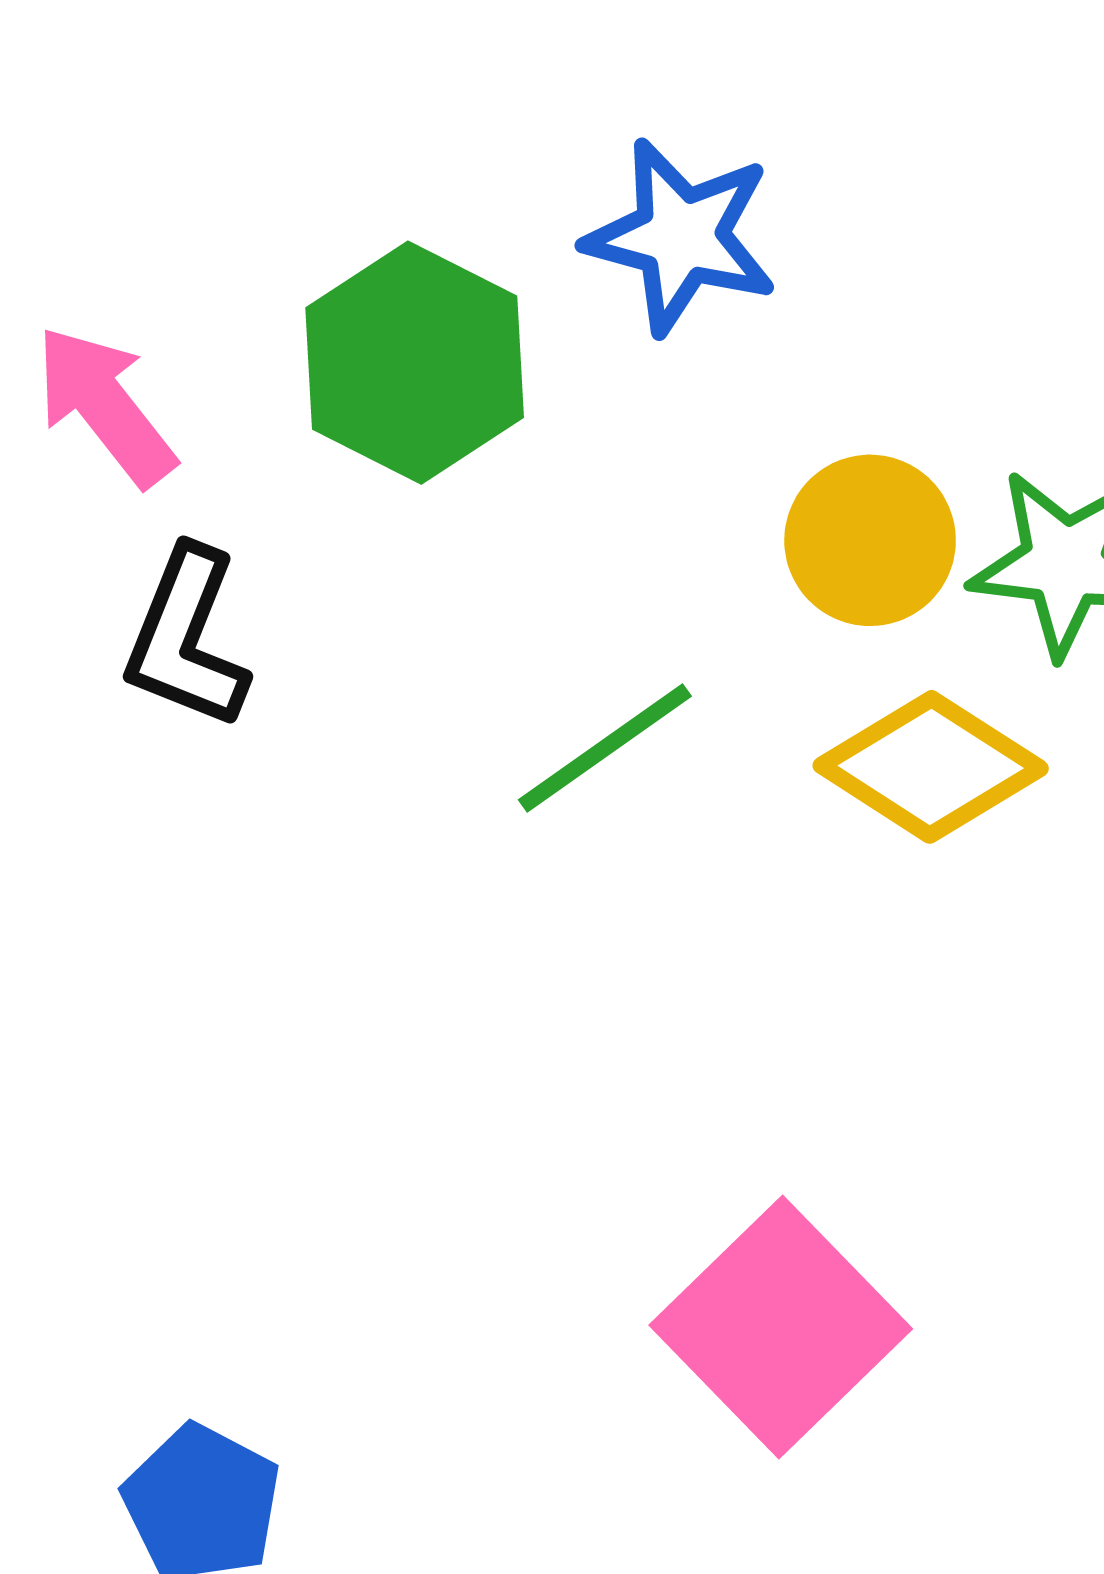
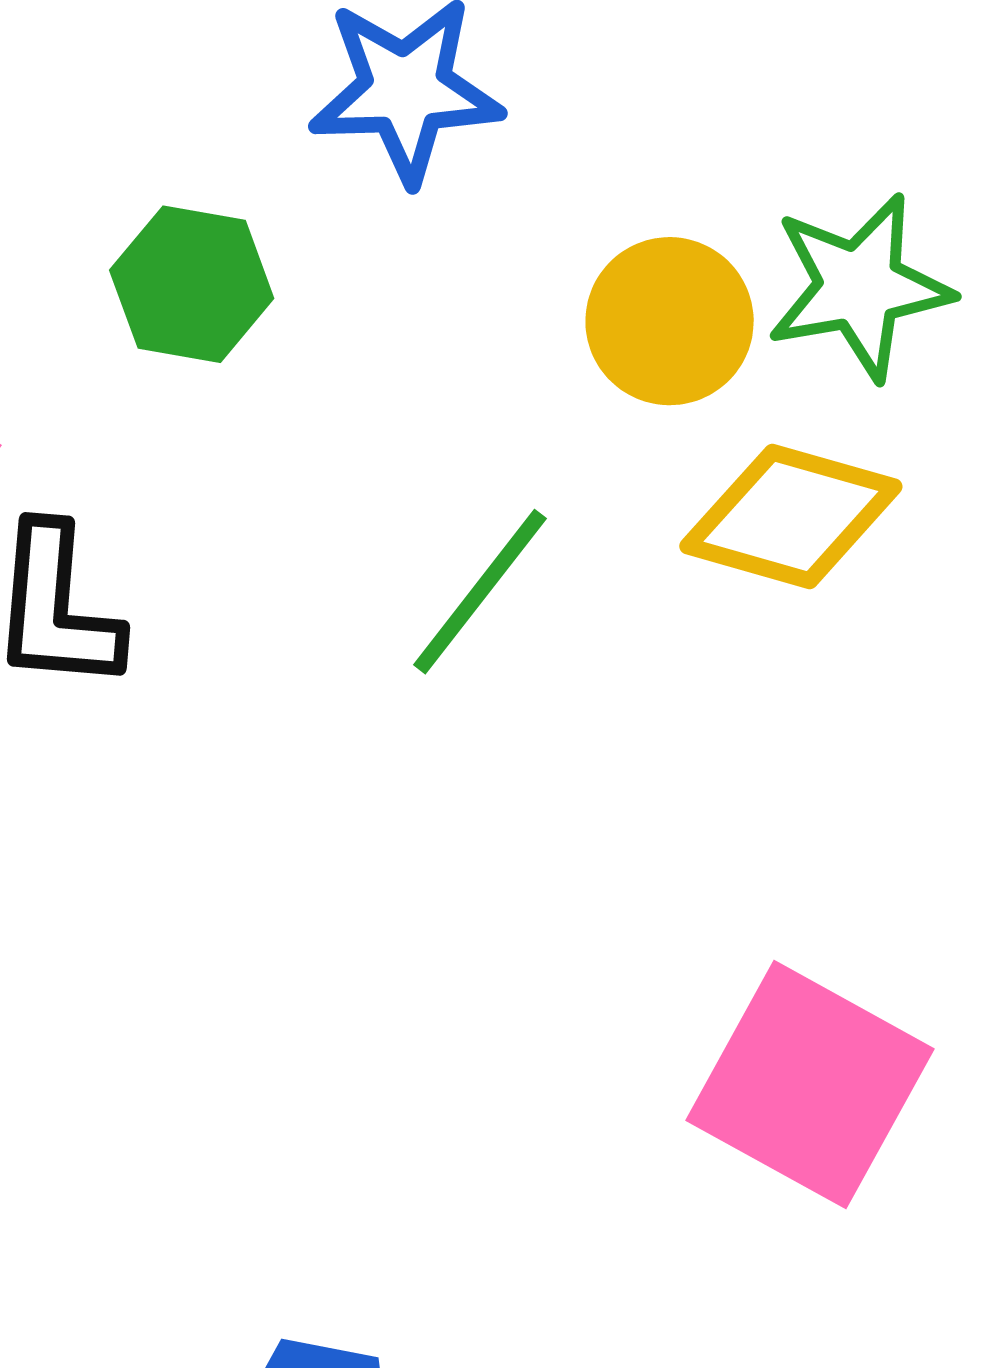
green hexagon: (415, 363) -> (192, 284), size x0.7

